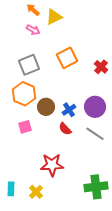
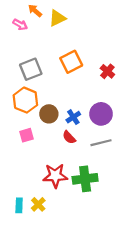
pink arrow: (33, 30) -> (20, 24), moved
gray line: (95, 134) -> (101, 143), turned -48
green cross: (96, 187) -> (85, 179), moved
cyan rectangle: (11, 189) -> (19, 205), moved

